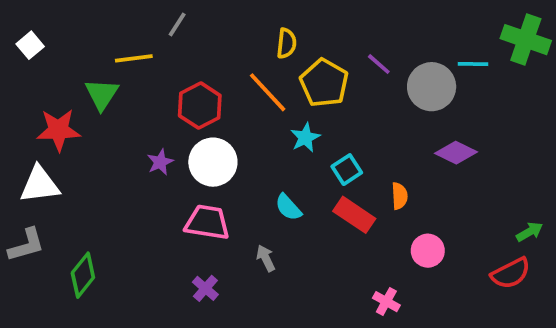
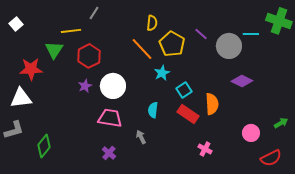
red hexagon: (200, 106) -> (89, 56), moved
orange semicircle: (400, 196) -> (212, 104), size x1.5
cyan semicircle: (288, 207) -> (153, 110), turned 49
pink circle: (428, 251) -> (251, 133), moved
red semicircle: (511, 273) -> (271, 158), moved
pink cross: (386, 302) -> (205, 149), moved

